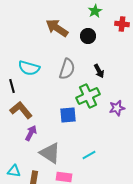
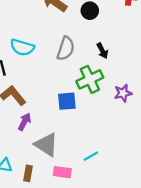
cyan line: (89, 155) -> (91, 156), moved

